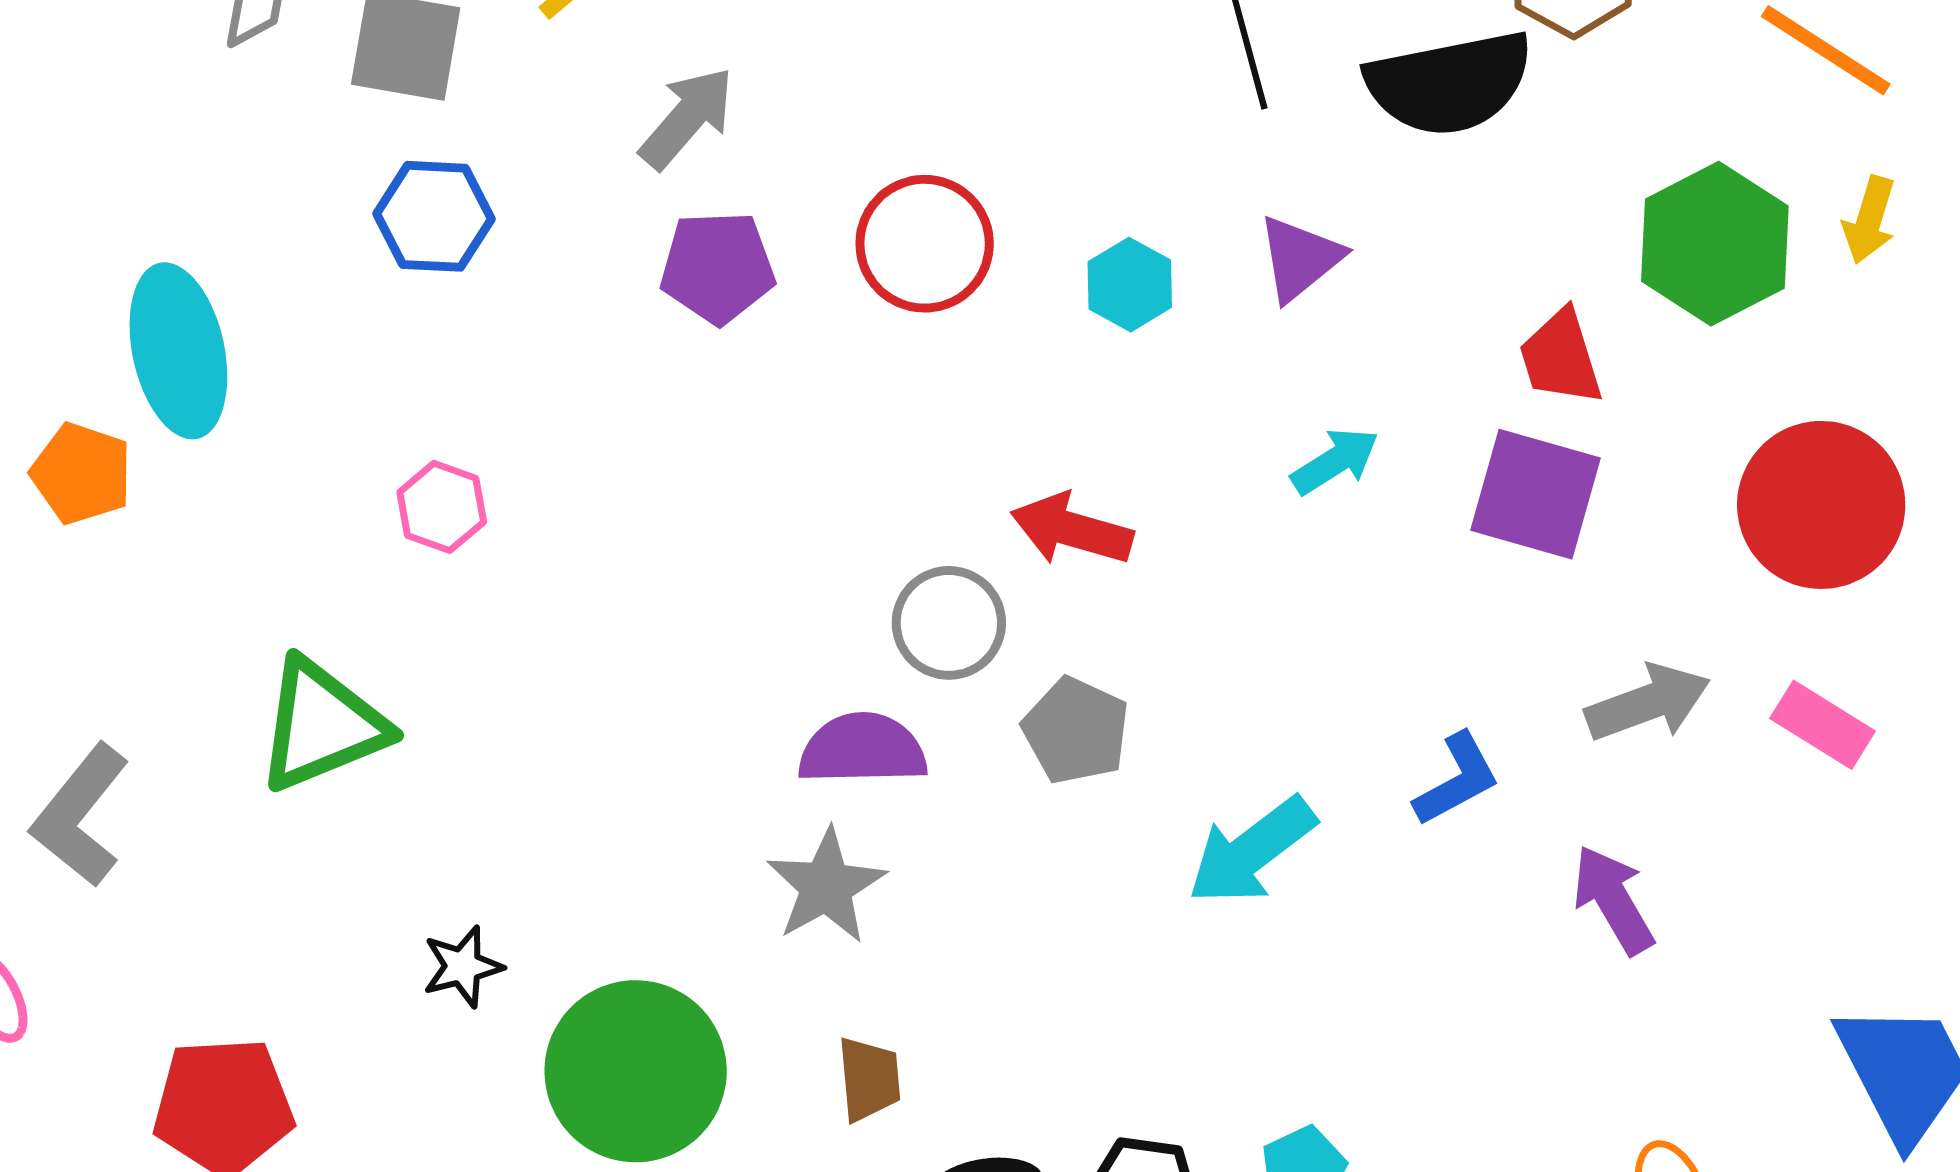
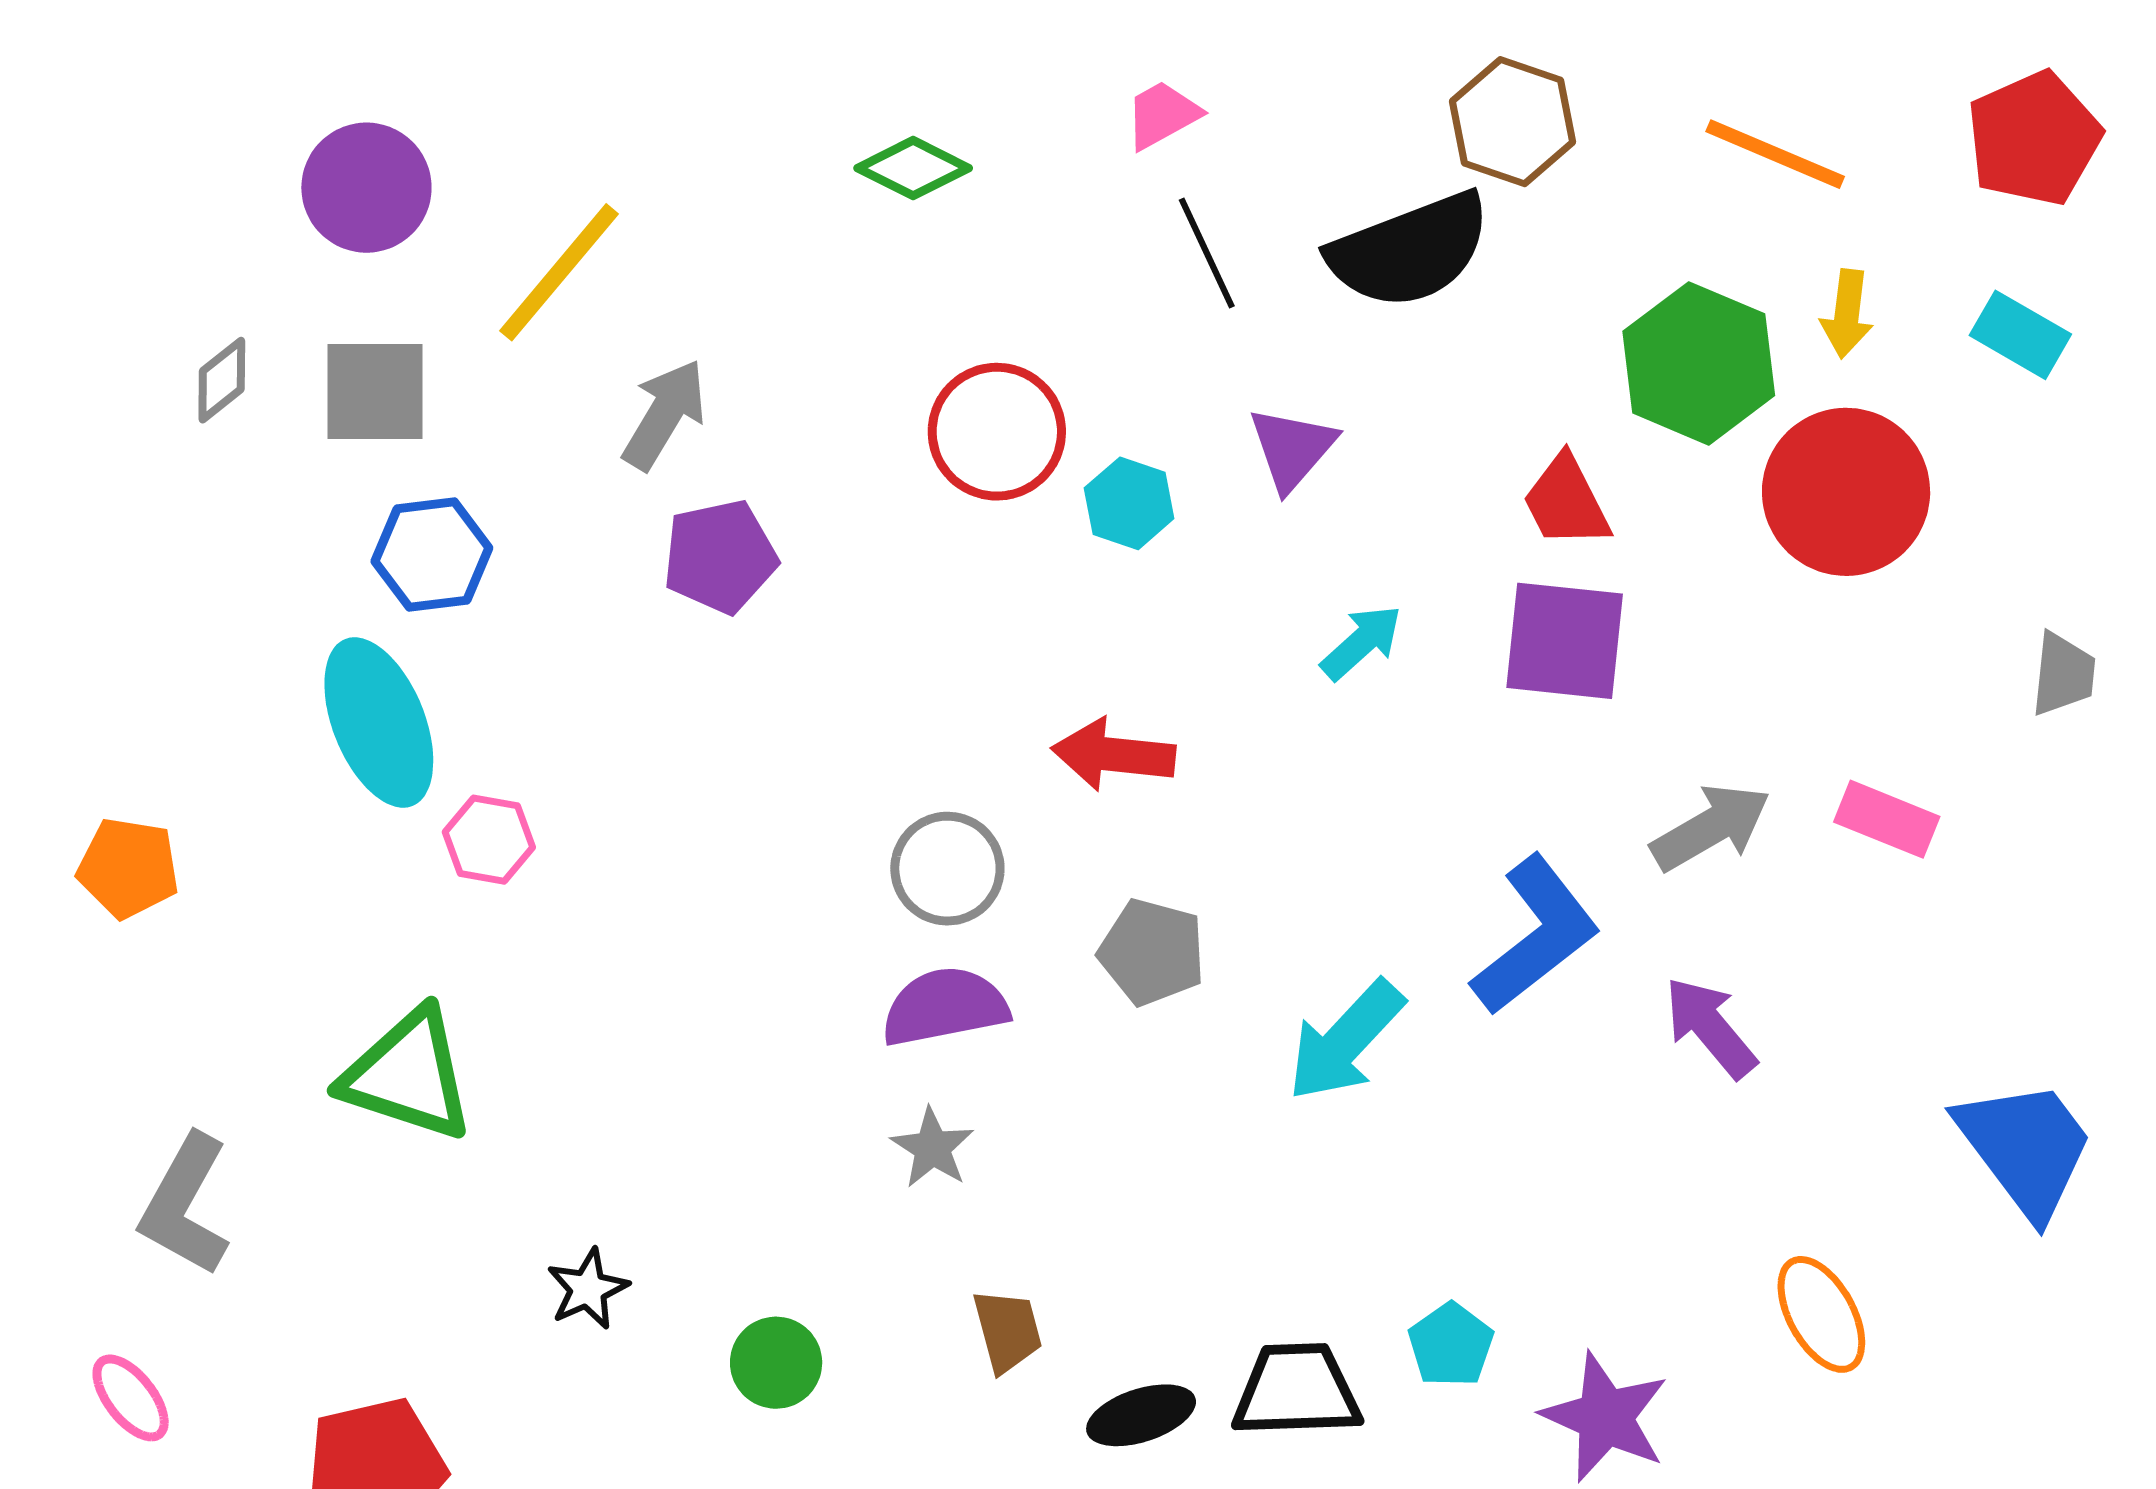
red circle: (925, 244) -> (997, 432), moved
cyan ellipse: (178, 351) -> (379, 722), moved
red circle: (1821, 505) -> (1846, 492), moved
gray circle: (949, 623) -> (947, 869), moved
green triangle: (322, 725) -> (408, 1075), turned 50
blue L-shape: (1457, 779) -> (1536, 935), size x1.6
gray star: (826, 886) -> (932, 1148), size x0.7
green circle: (636, 1071) -> (776, 1363), size x0.5

